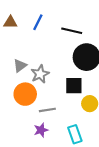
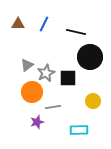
black square: (74, 86) -> (68, 78), moved
purple star: (41, 130) -> (37, 122), moved
cyan rectangle: (75, 134) -> (79, 130), turned -72

